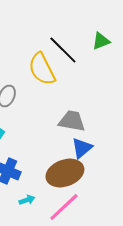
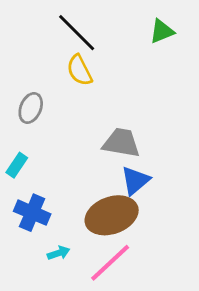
black line: (63, 50) -> (77, 33), moved
yellow semicircle: (42, 69) -> (79, 70), size x0.7

